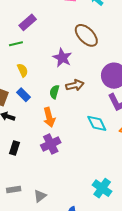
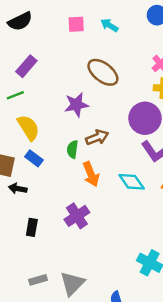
purple star: (62, 58) -> (76, 105), turned -30
yellow semicircle: (23, 70) -> (28, 128), size x1.5
orange arrow: (49, 117) -> (91, 174), moved
gray triangle: (40, 196) -> (72, 283), size x1.5

